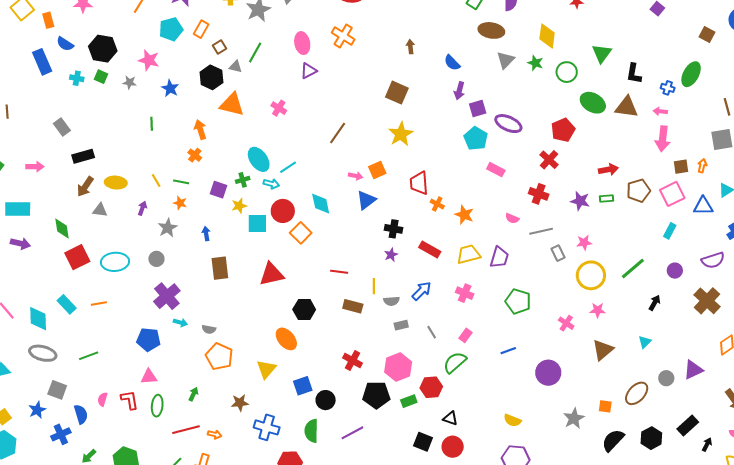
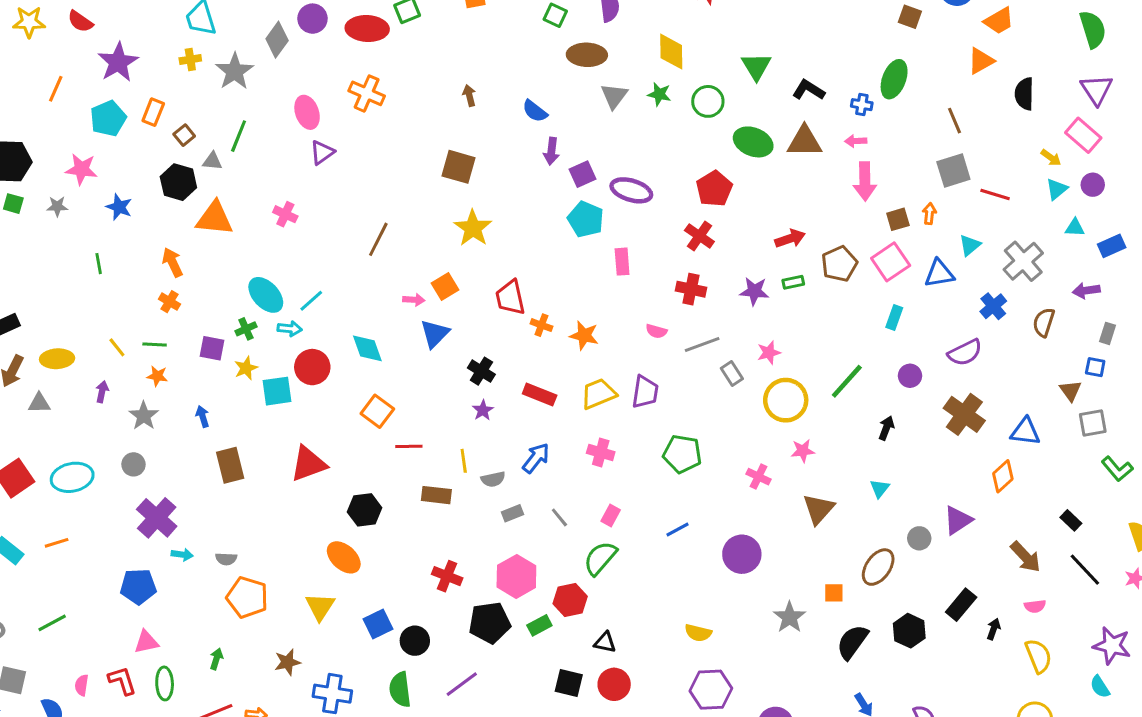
black L-shape: (634, 74) -> (809, 90), turned 120
pink rectangle: (496, 170) -> (622, 262), turned 66
black cross: (394, 229) -> (481, 371), turned 30
orange square: (301, 233) -> (377, 411), moved

